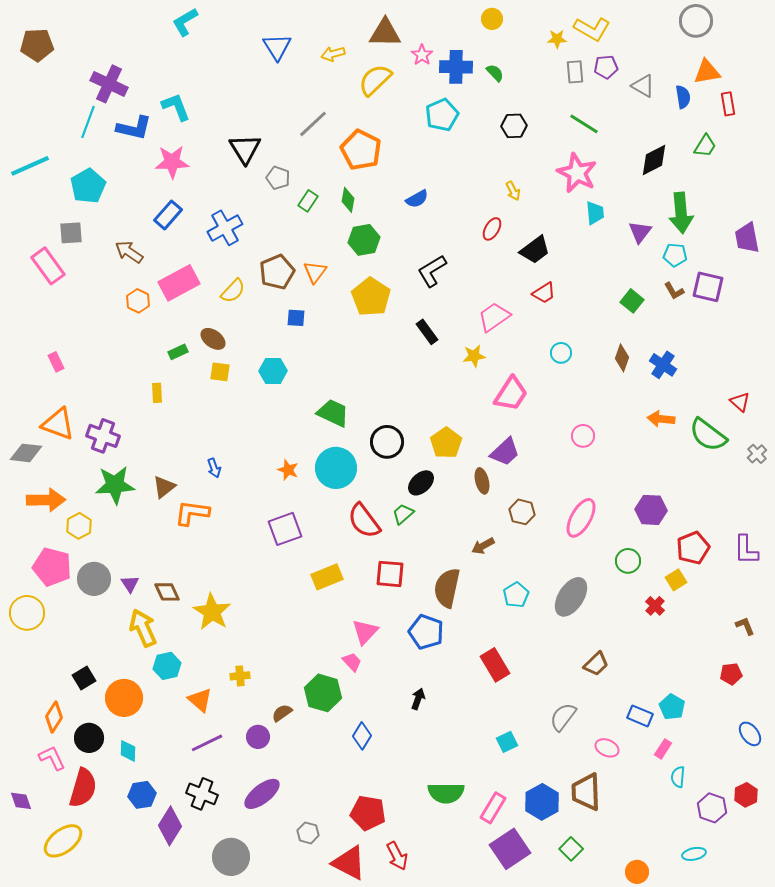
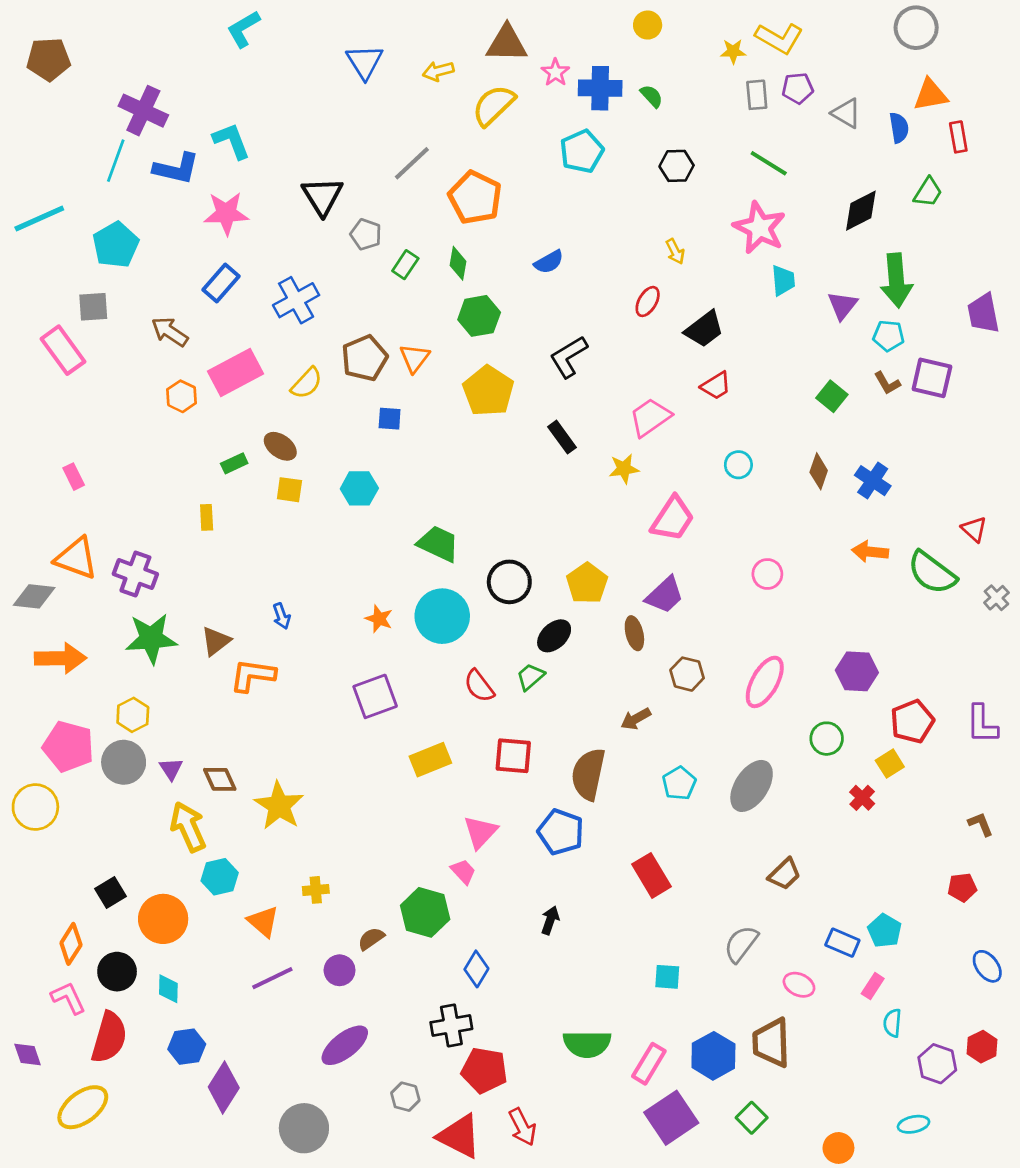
red semicircle: (364, 521) -> (479, 686), size x0.7
yellow hexagon: (79, 526) -> (133, 715), moved
cyan square: (507, 742) -> (667, 977), turned 30
black cross: (202, 794) -> (451, 1026), moved, turned -32

